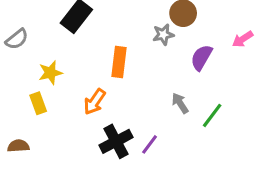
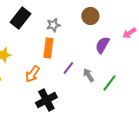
gray star: (163, 35) -> (53, 25), moved
purple line: (150, 144) -> (68, 68), moved

